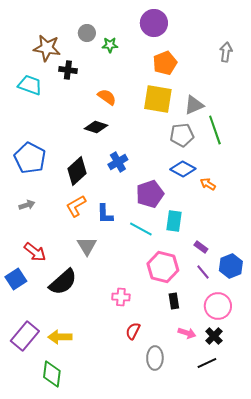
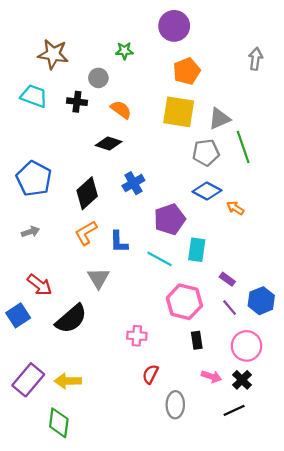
gray circle: (87, 33) -> (98, 78), moved
black cross: (68, 70) -> (77, 102), moved

